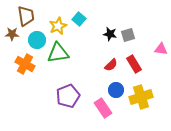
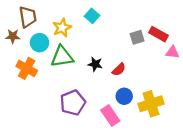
cyan square: (79, 19) -> (92, 16), moved
black star: (110, 34) -> (95, 64), moved
red rectangle: (134, 64) -> (158, 34), moved, turned -30

